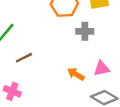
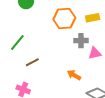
pink triangle: (102, 68) -> (95, 53), moved

